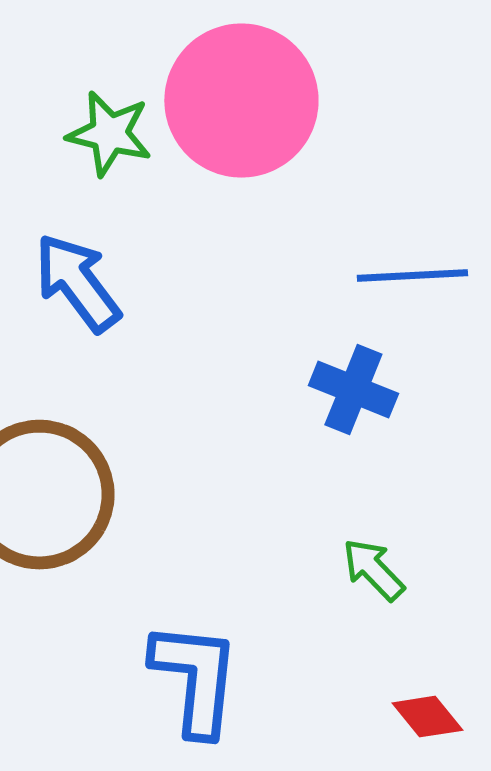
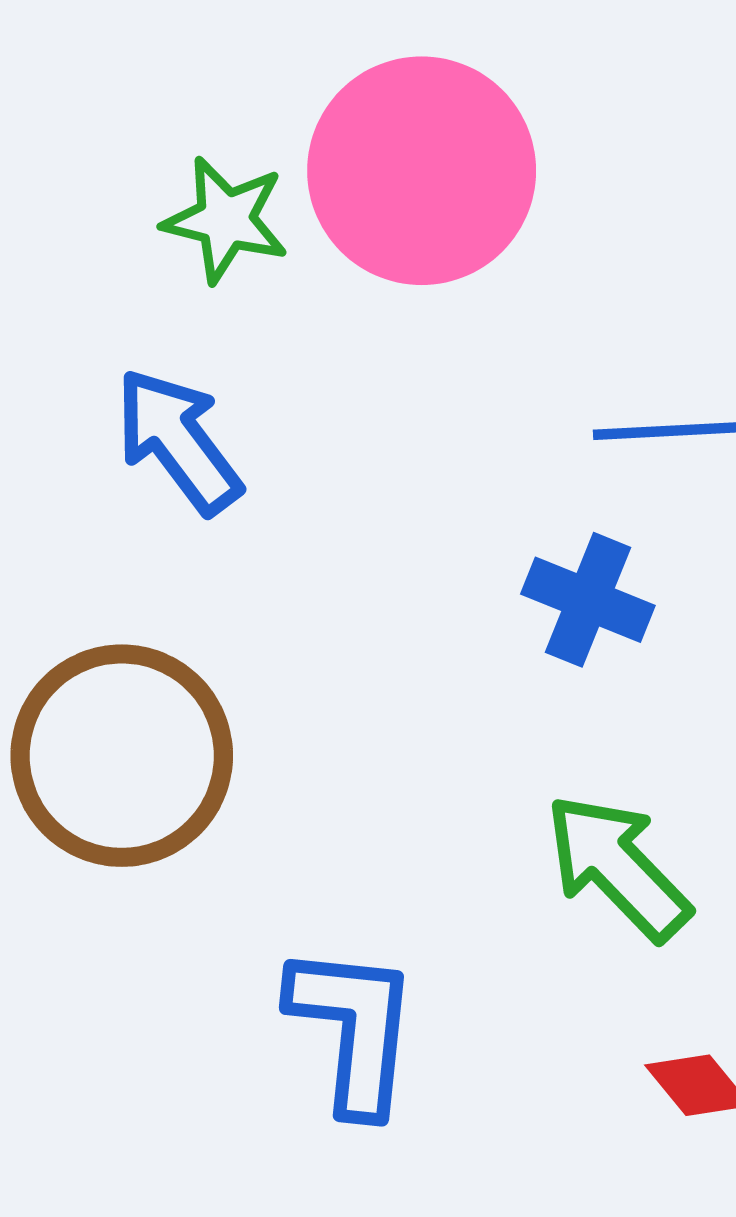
green arrow: (373, 570) -> (618, 867), size x1.6

